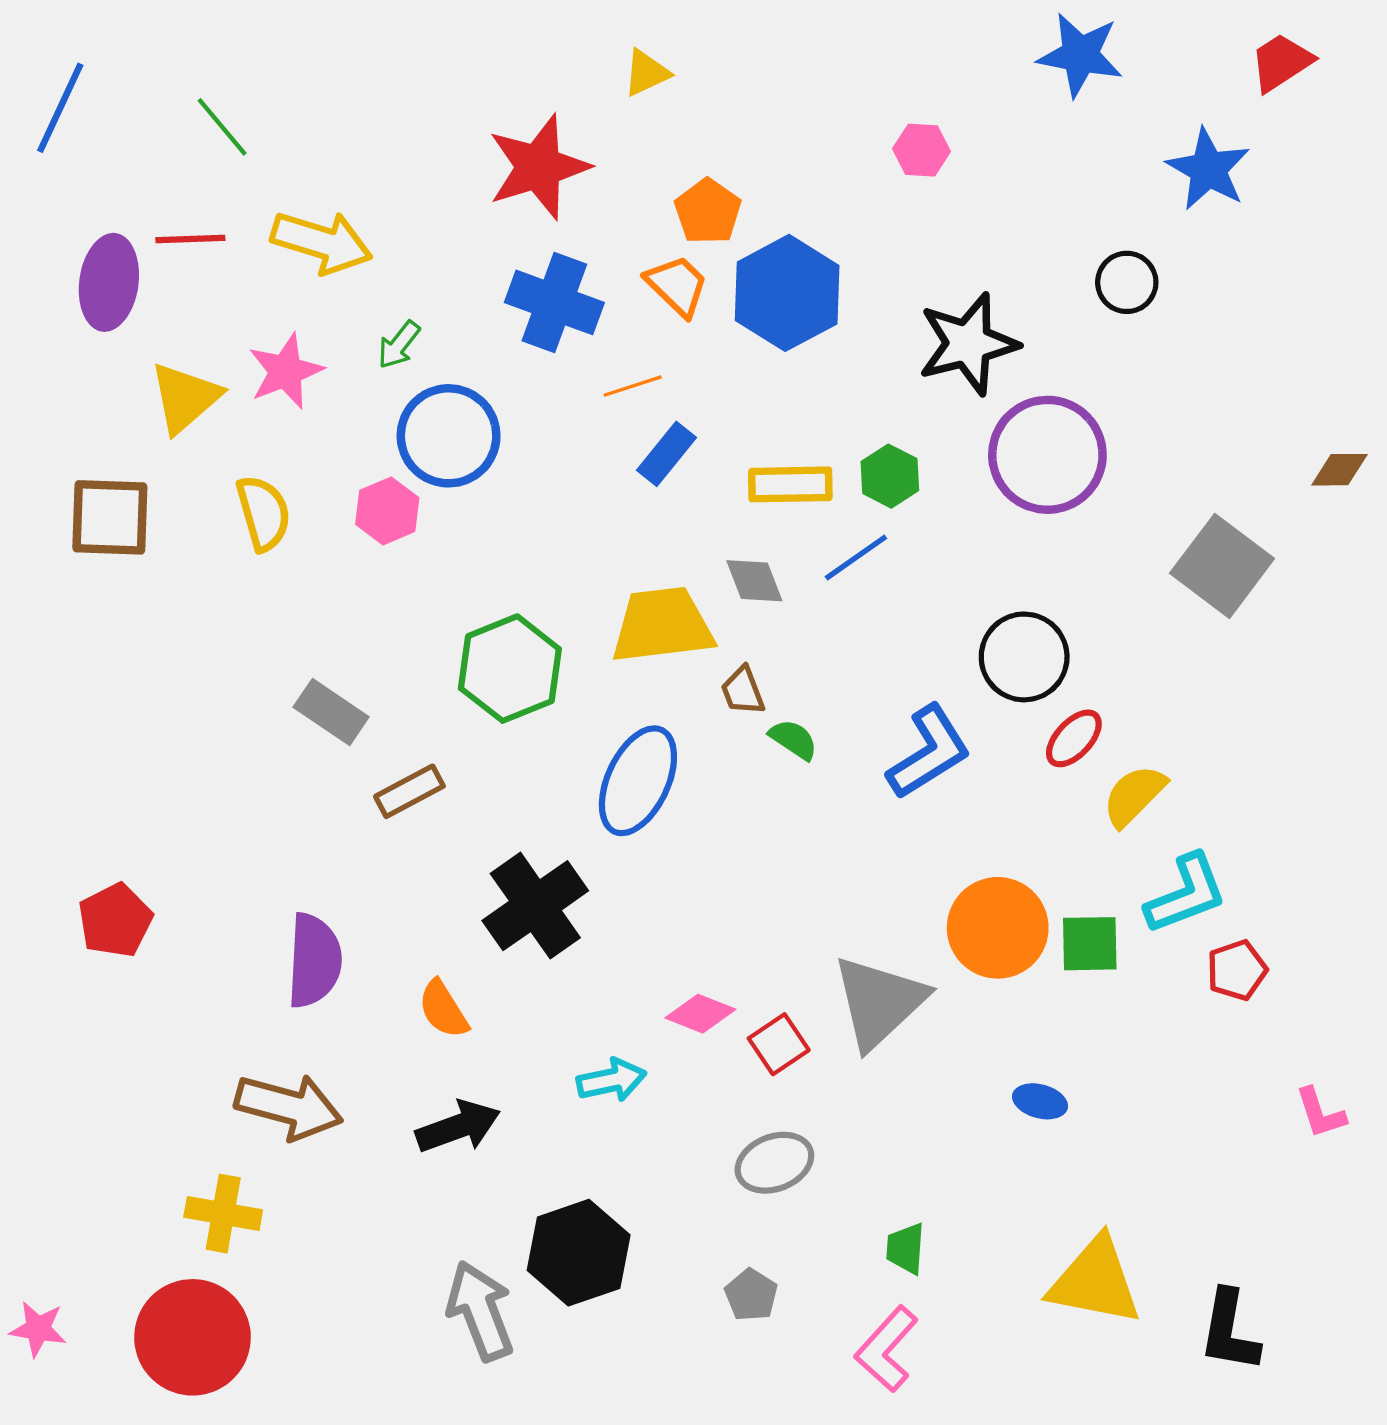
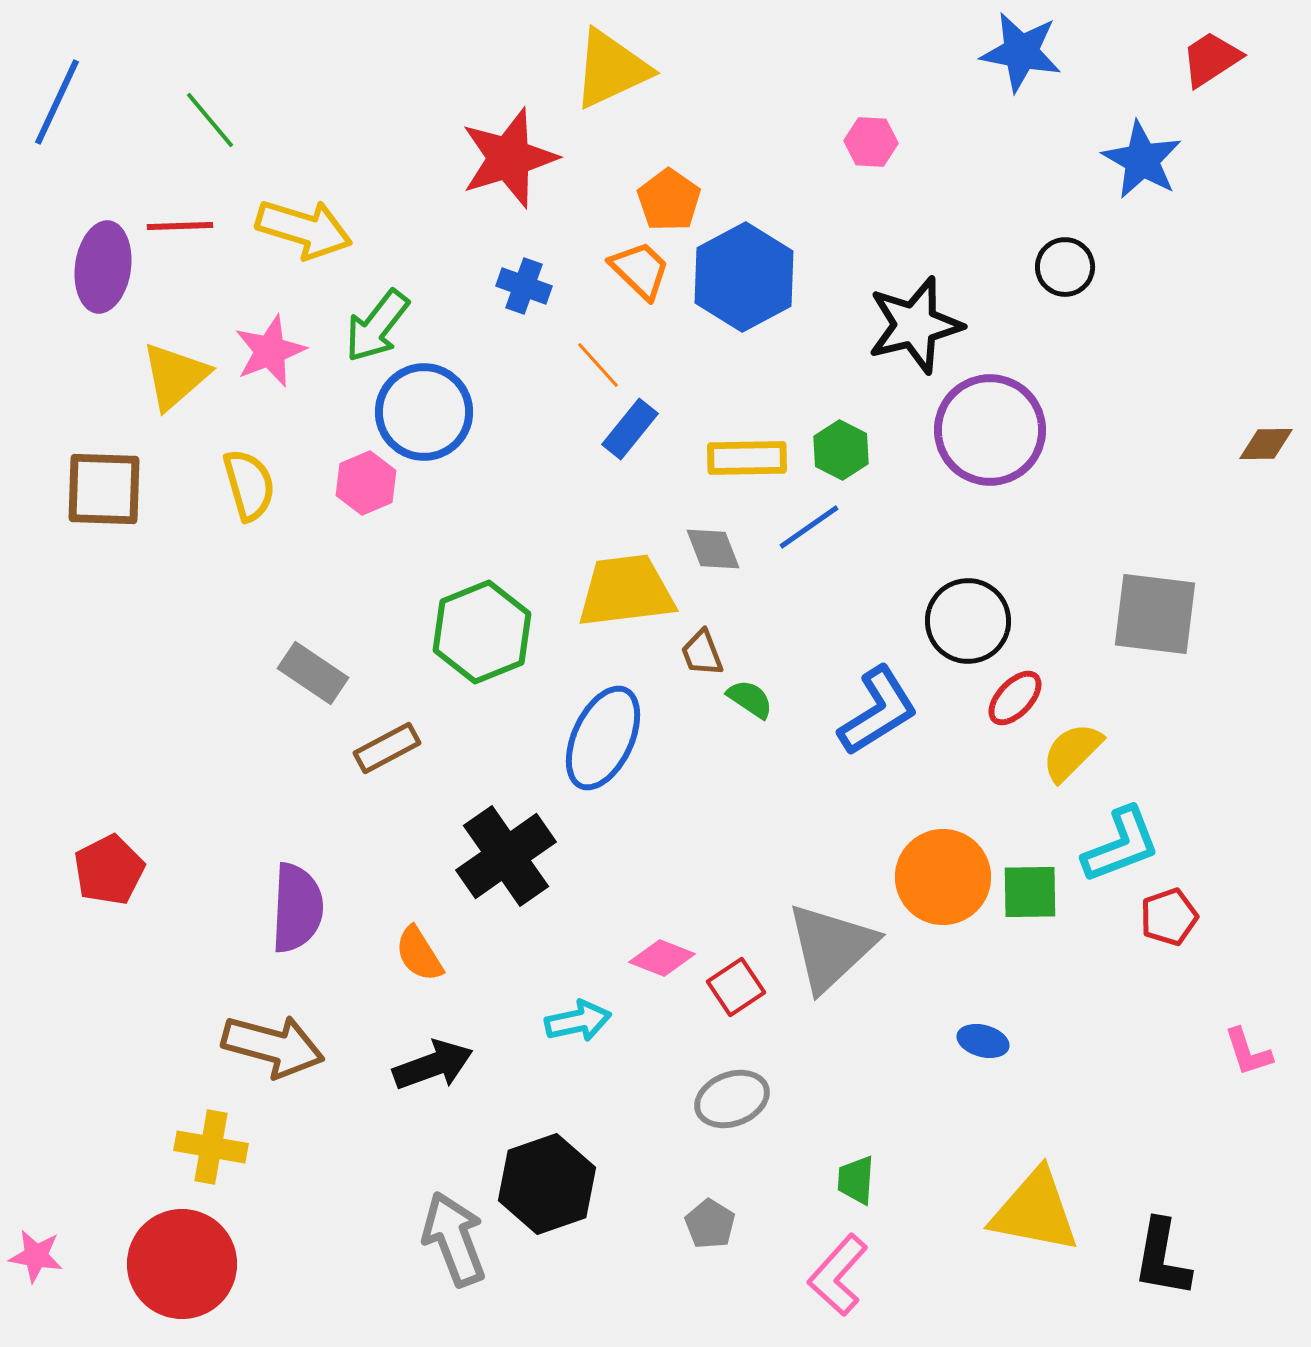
yellow triangle: (646, 73) -> (611, 69), size x1.8
blue cross: (554, 302) -> (524, 286), size x0.6
green arrow: (399, 345) -> (377, 326), size x1.6
orange line: (633, 386) -> (598, 365), turned 66
gray square: (1222, 566) -> (1155, 614), moved, turned -30

